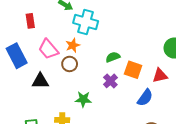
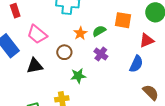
orange star: (73, 45) -> (80, 33), moved
brown circle: (70, 64) -> (64, 52), moved
orange square: (133, 70) -> (123, 20), moved

